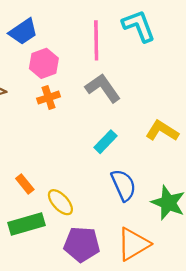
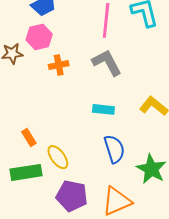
pink hexagon: (44, 63) -> (39, 37), moved
cyan rectangle: (106, 142) -> (103, 109), turned 45

